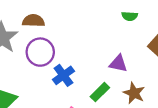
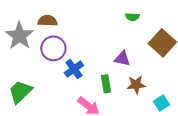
green rectangle: (100, 92) -> (106, 84), turned -54
brown star: (134, 93) -> (136, 85), turned -30

